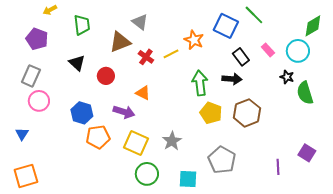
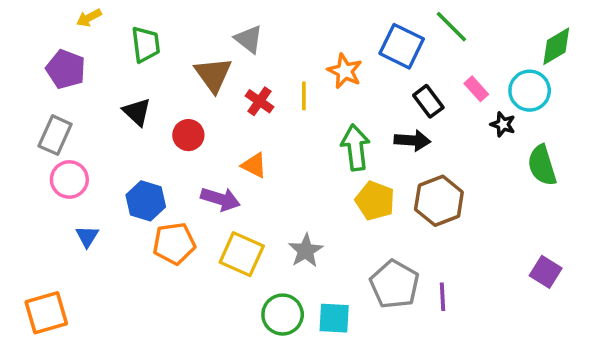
brown triangle: (120, 42) -> (213, 75), turned -45
yellow line: (171, 54) -> (304, 96), turned -63
black star: (287, 77) -> (503, 124), moved
blue triangle: (22, 134) -> (87, 236), moved
purple line: (278, 167) -> (443, 297), moved
green circle: (147, 174) -> (283, 315), moved

